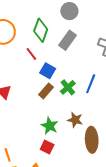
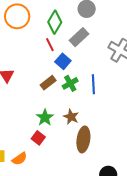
red line: (31, 54) -> (50, 45), moved
blue square: (48, 71) -> (63, 61), moved
blue line: (91, 84) -> (93, 84), turned -36

